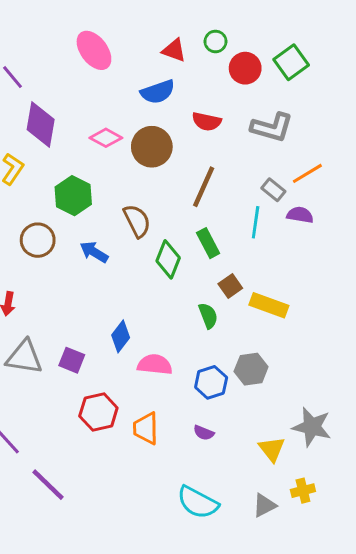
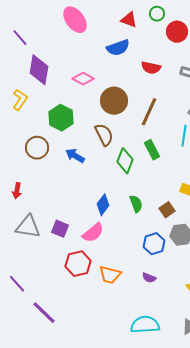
brown circle: (152, 147) -> (114, 101), moved
brown square: (230, 286) -> (167, 210), moved
green semicircle: (208, 316) -> (136, 204), moved
blue diamond: (121, 336) -> (103, 205), moved
pink semicircle: (155, 365) -> (93, 233), moved, turned 135
orange trapezoid: (146, 428) -> (110, 275), turned -75
cyan semicircle: (198, 502) -> (145, 325), turned 148

